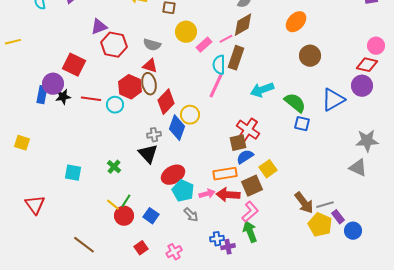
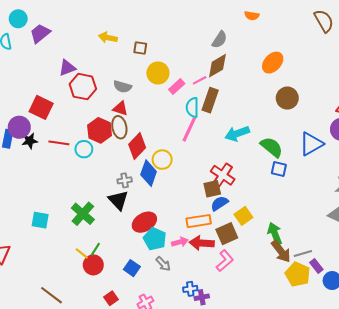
green cross: (114, 167) -> (83, 214), size x1.6
blue square: (151, 216) -> (132, 268), moved
green arrow: (250, 232) -> (275, 234), moved

